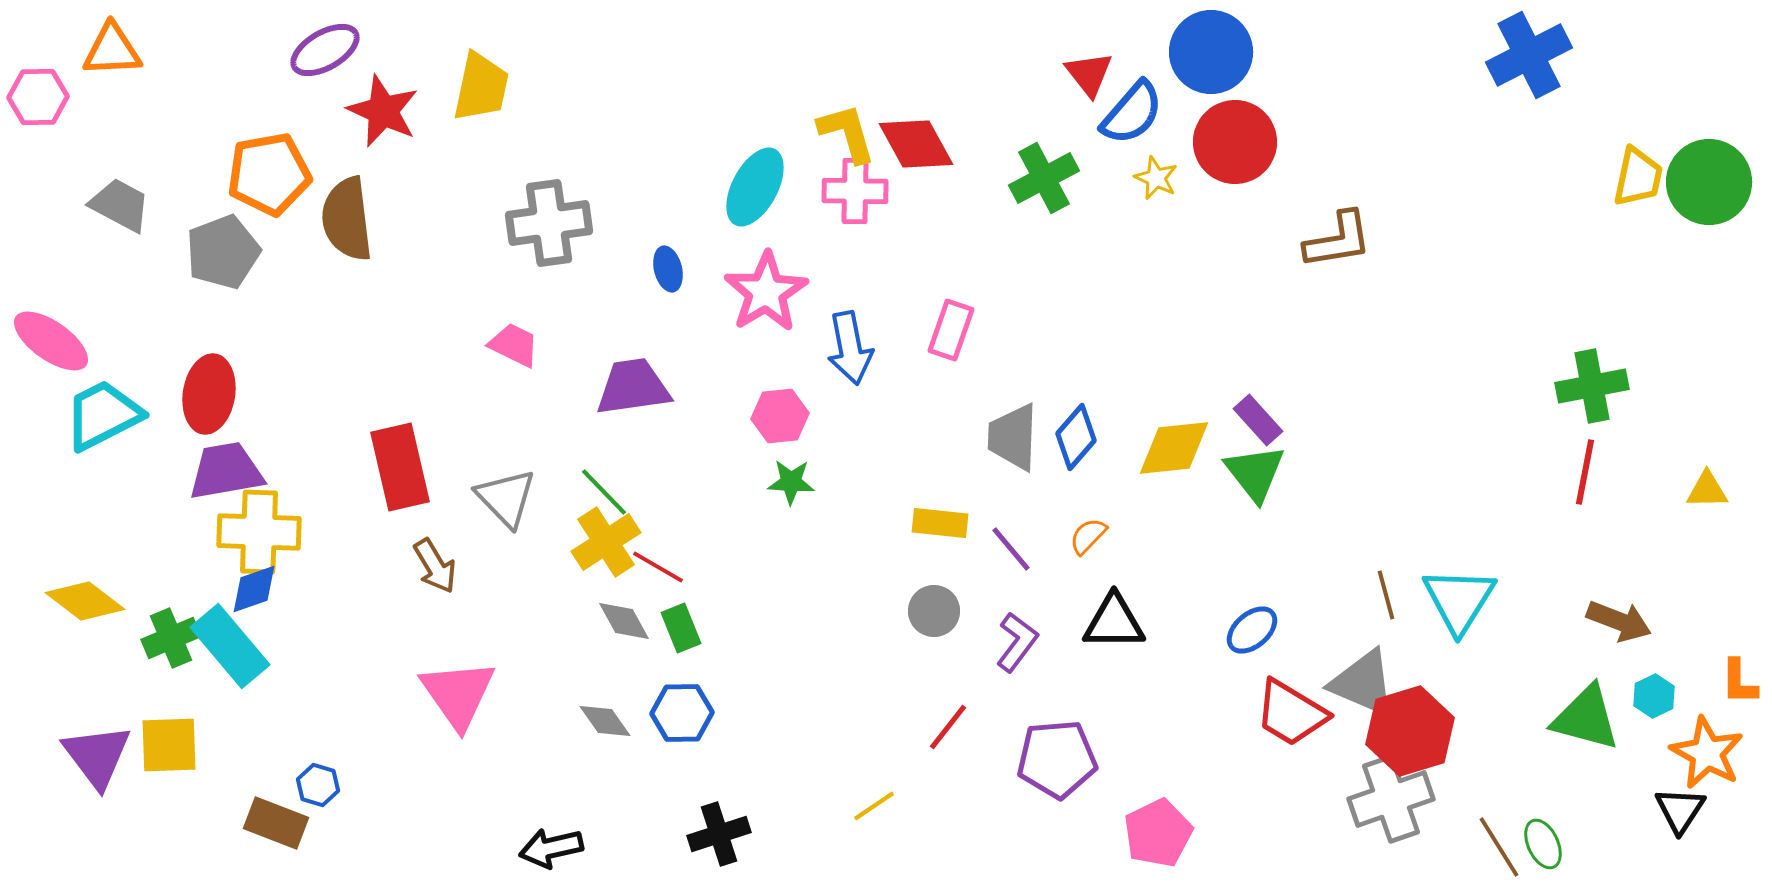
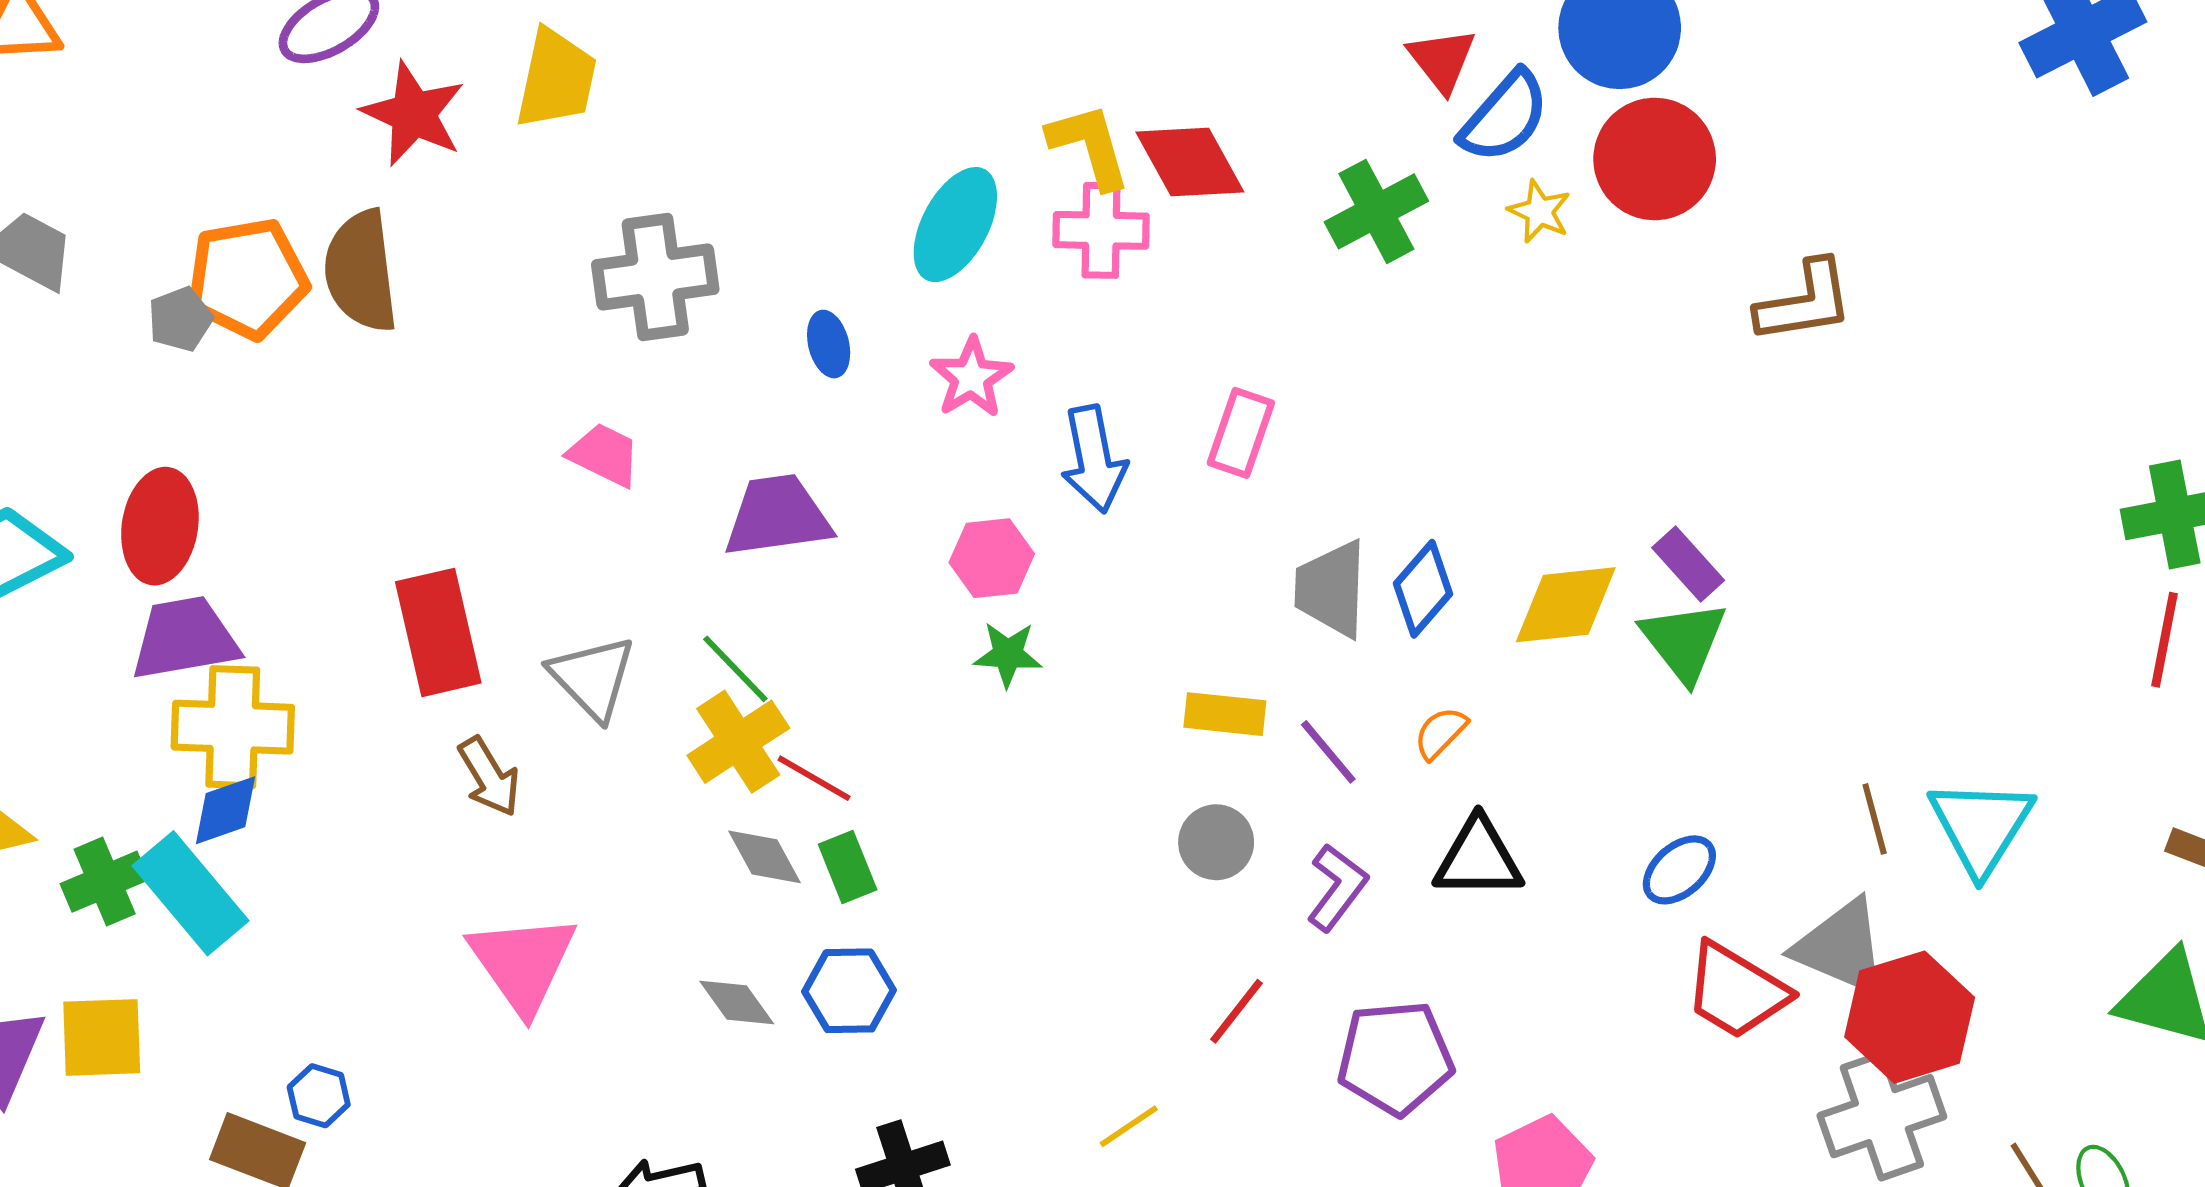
orange pentagon: (269, 174) -> (247, 278), moved
gray pentagon: (223, 252) -> (180, 319), size x0.6
pink star: (766, 292) -> (971, 378), size x0.7

